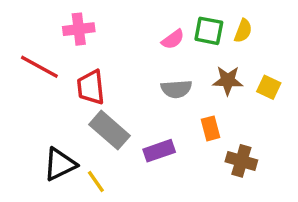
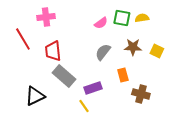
yellow semicircle: (243, 31) -> (142, 18), turned -120
red line: (39, 67) -> (23, 39), turned 30
gray semicircle: (176, 89) -> (103, 52), turned 132
yellow line: (96, 181) -> (84, 106), moved

